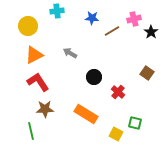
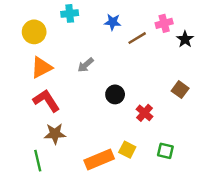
gray arrow: (70, 53) -> (86, 65), turned -72
orange rectangle: (86, 114) -> (99, 159), moved, turned -55
yellow square: (116, 134) -> (127, 150), moved

